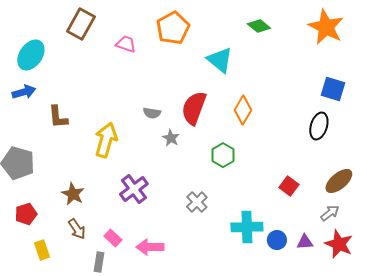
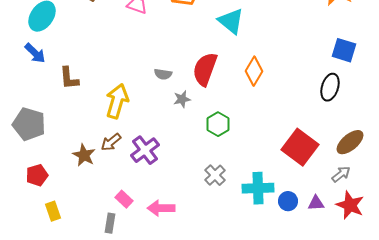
blue arrow: (24, 92) -> (35, 53), turned 60
gray star: (171, 138) -> (182, 99), turned 30
green hexagon: (223, 155) -> (218, 124), moved
red square: (289, 186) -> (300, 147), size x1.8
gray cross: (197, 202) -> (215, 175), moved
brown arrow: (77, 229) -> (111, 142), moved, turned 85

